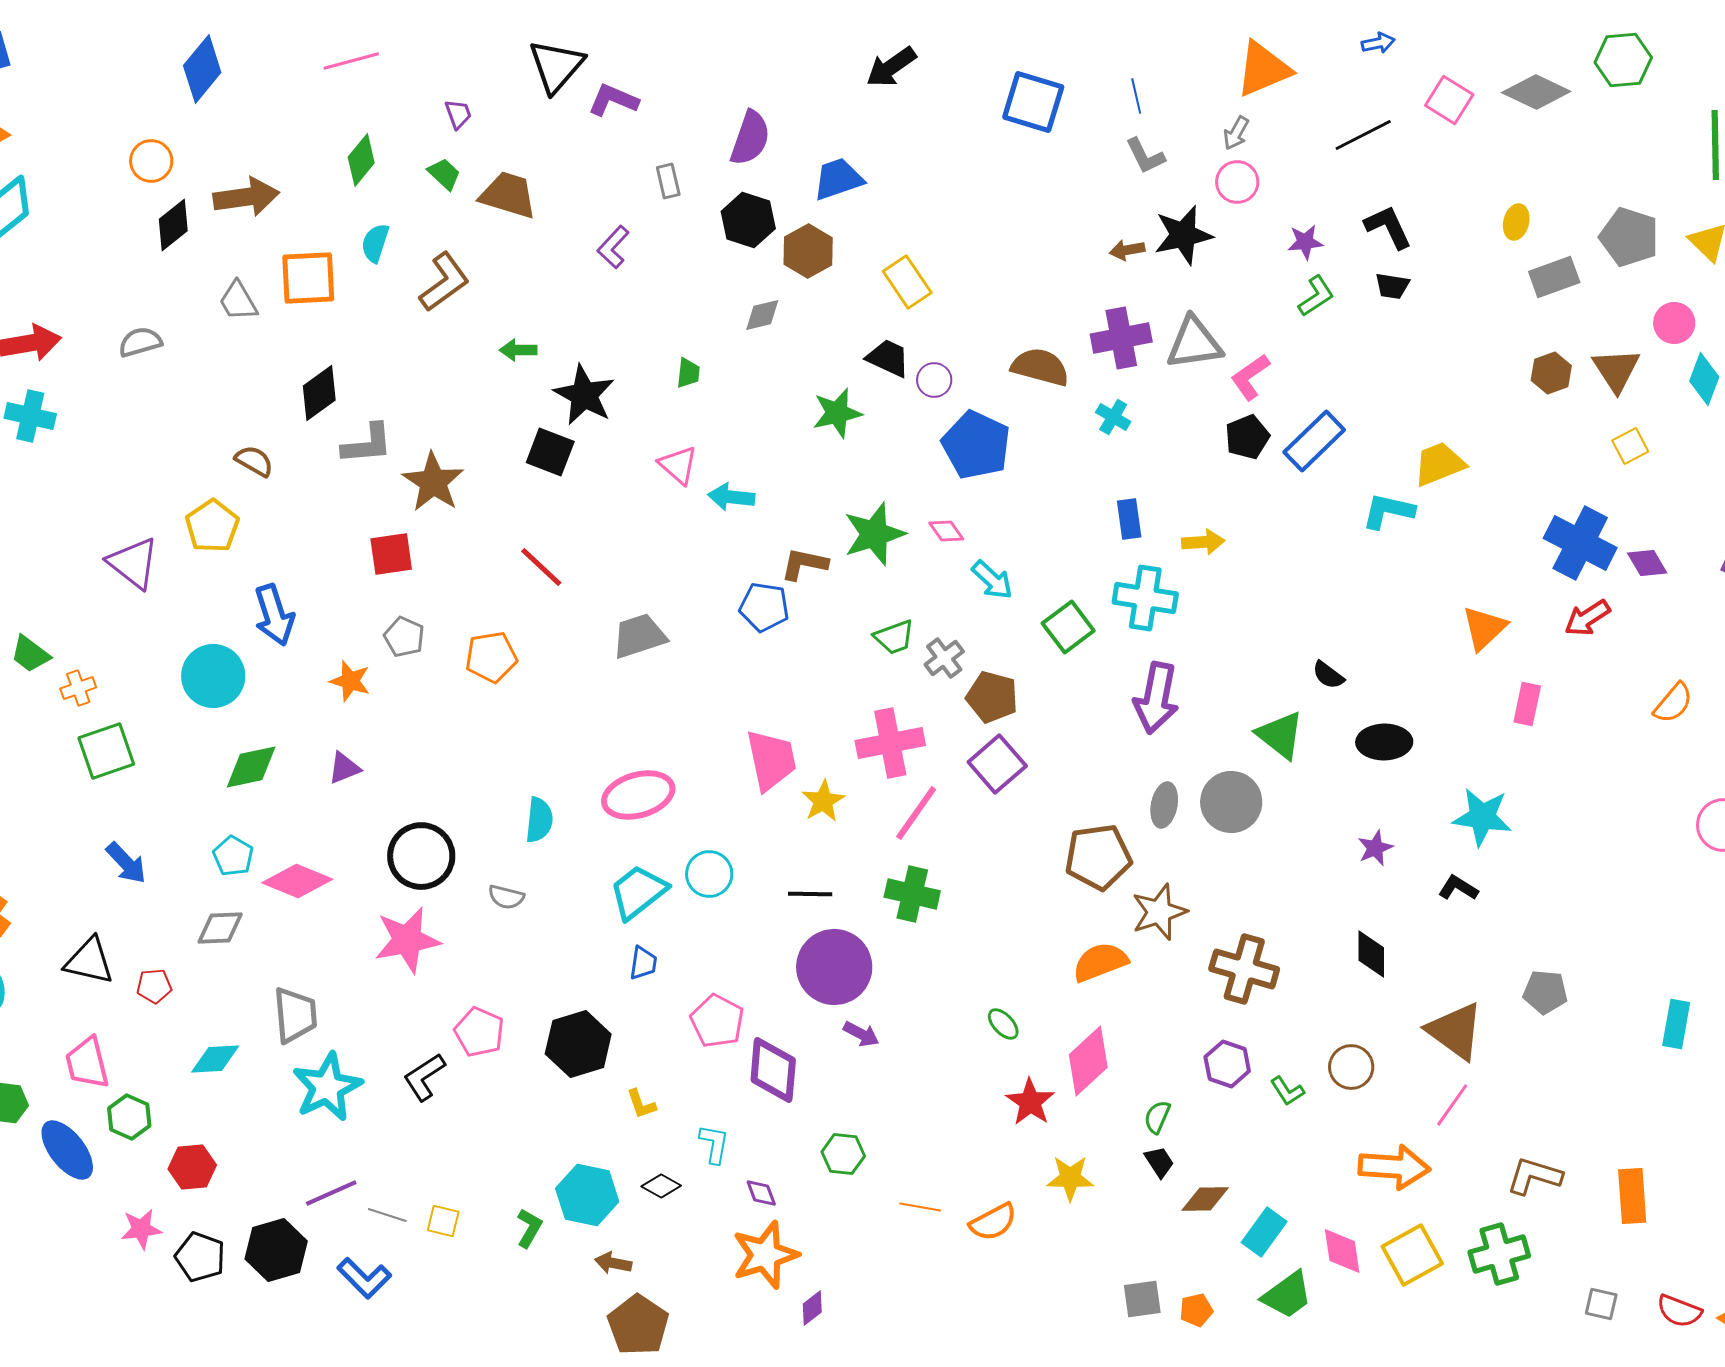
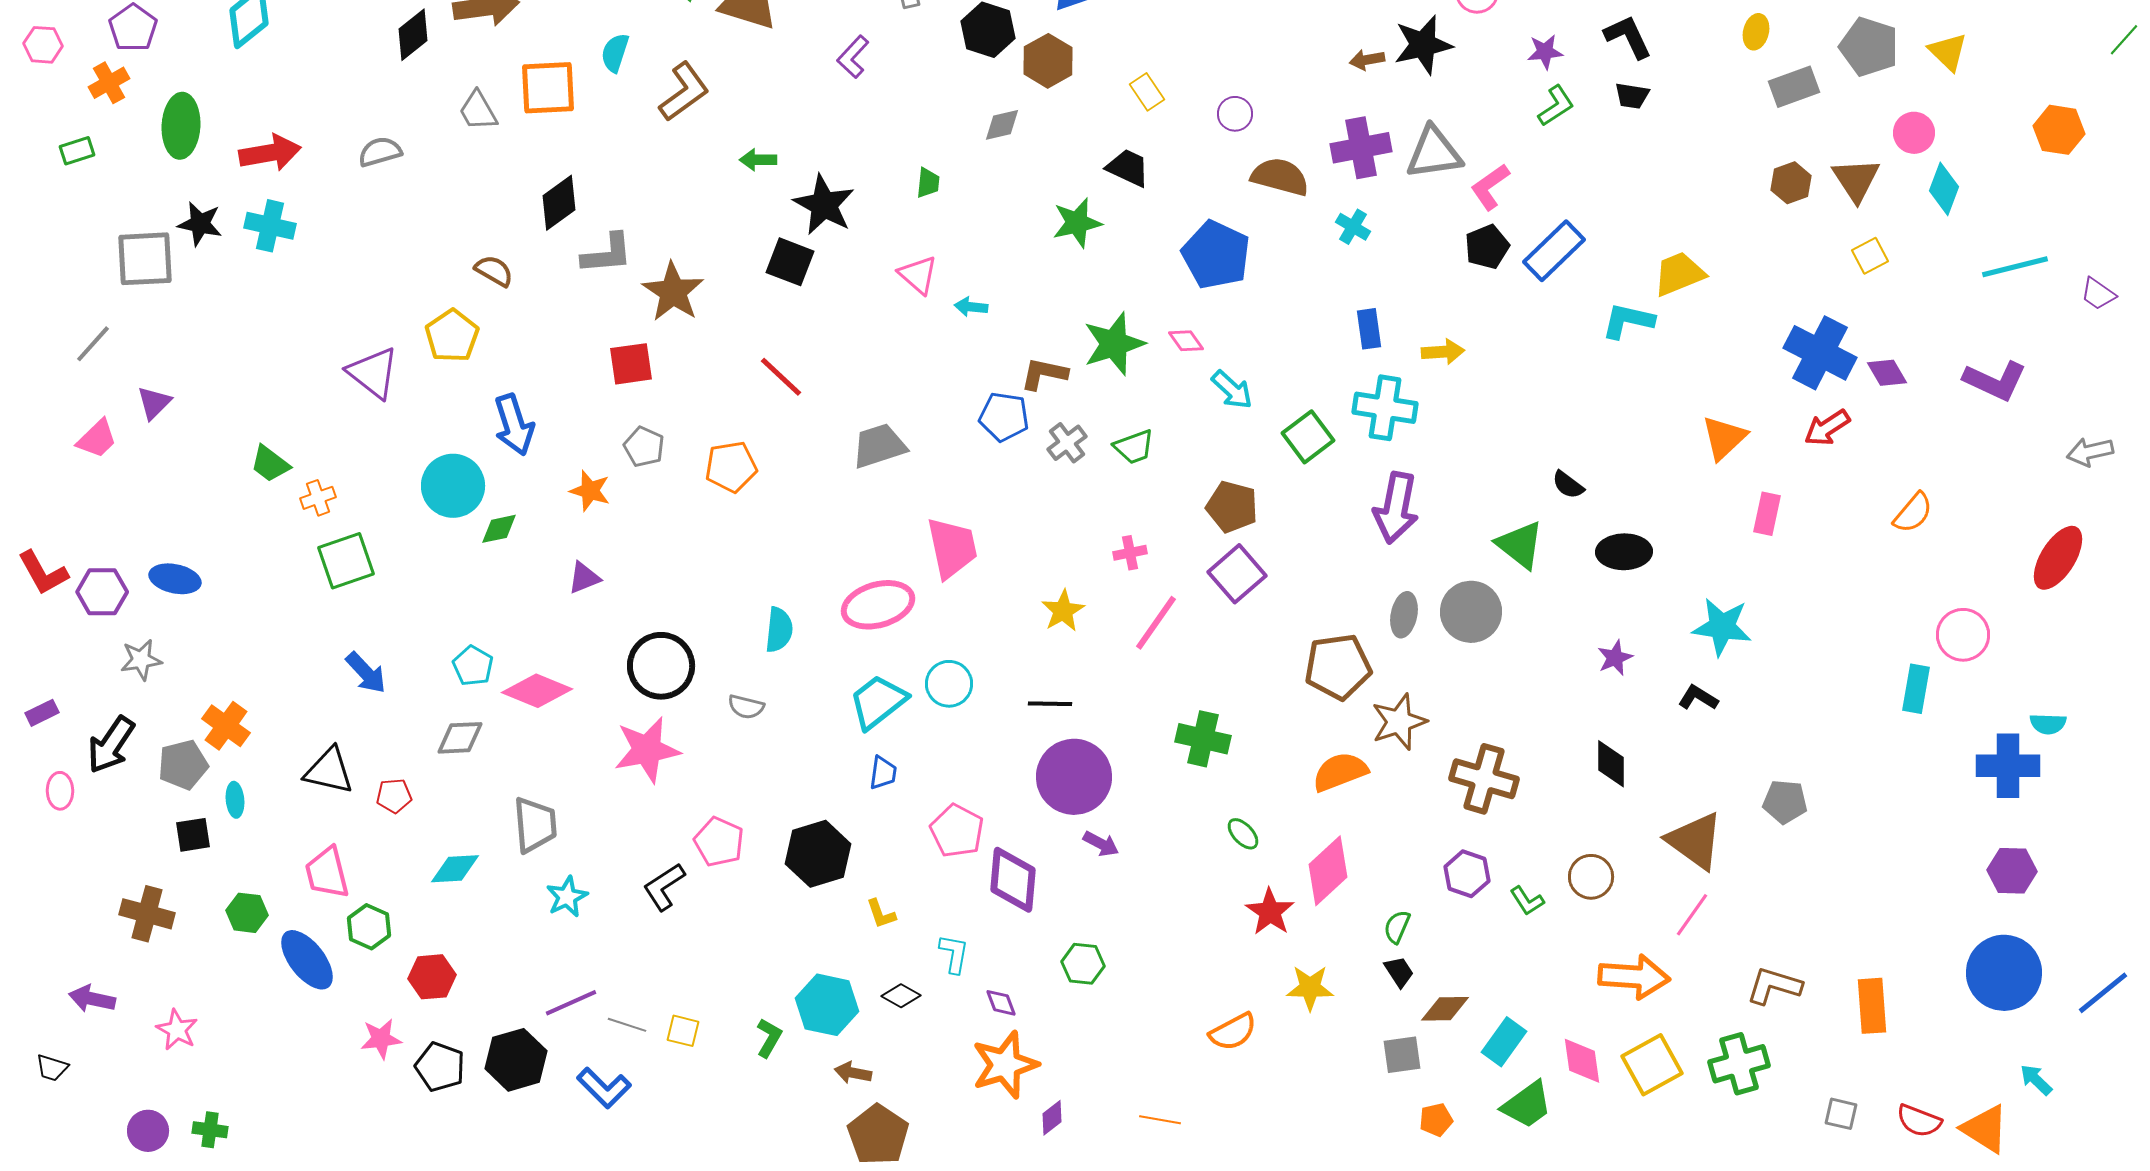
yellow rectangle: (907, 282) -> (1147, 92), size x0.7
purple circle: (934, 380) -> (1235, 114), moved
cyan arrow: (731, 497) -> (971, 307), size x0.7
gray cross: (944, 658) -> (1067, 443), moved
pink cross: (890, 743) -> (1130, 553), size x0.5
pink trapezoid: (771, 760) -> (952, 548), moved
green diamond: (251, 767) -> (499, 529), moved, size x0.7
green cross: (912, 894) -> (1203, 739), moved
cyan rectangle: (1676, 1024) -> (1916, 689), moved
cyan star: (327, 1087) -> (567, 897), size x0.6
orange line: (920, 1207) -> (1160, 1120), moved
gray square: (1142, 1299) -> (1402, 1055), moved

